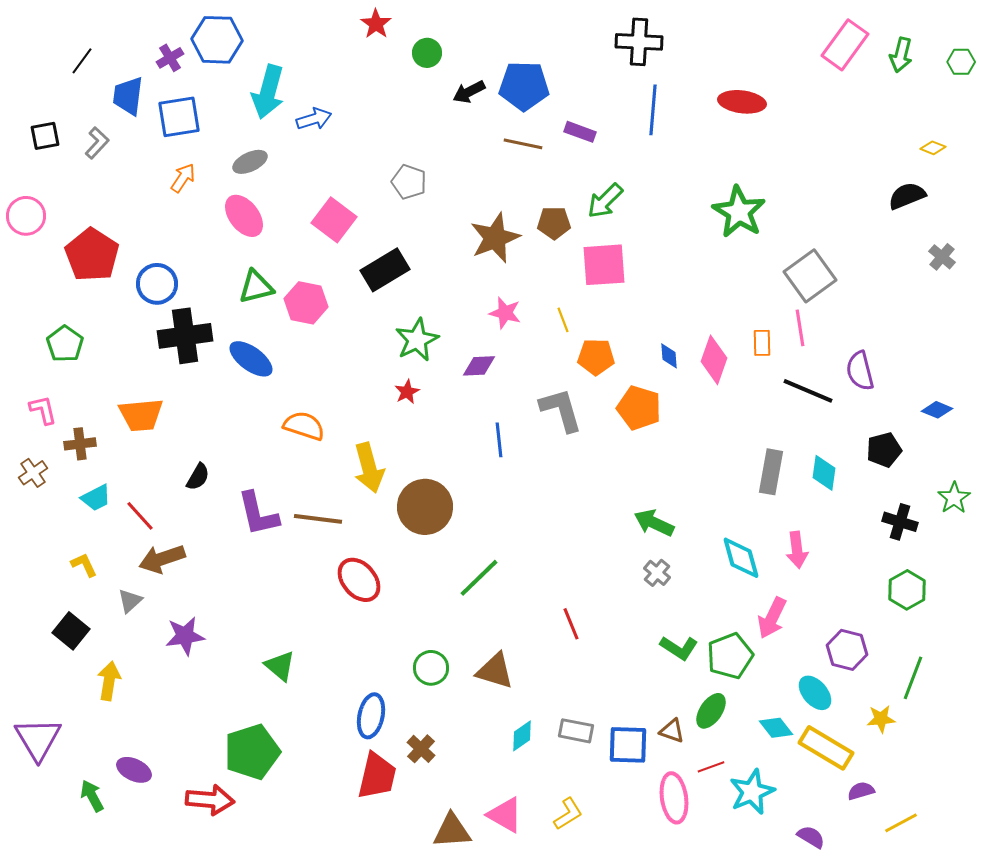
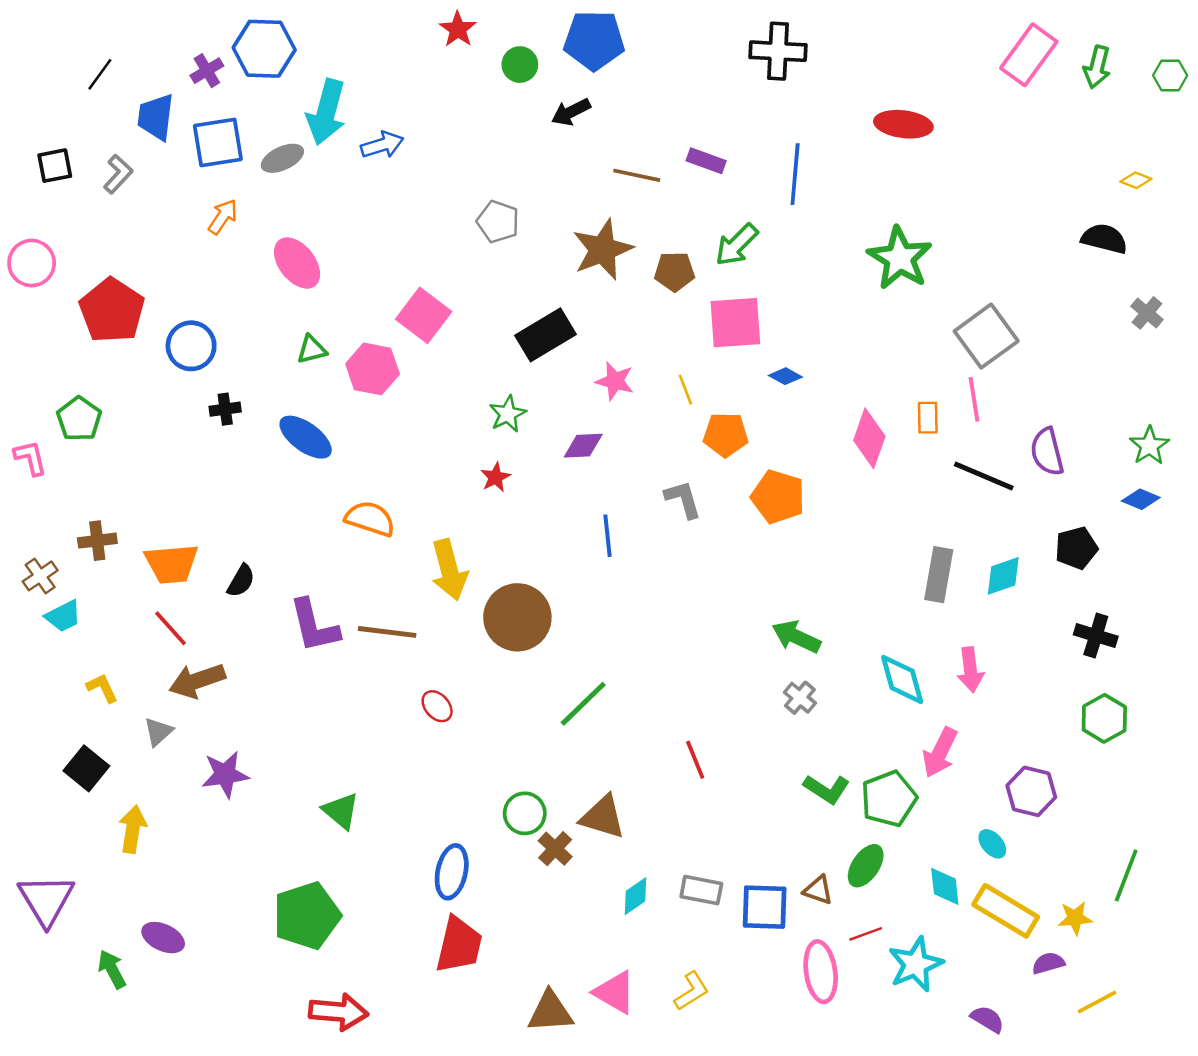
blue pentagon: (524, 86) -> (594, 40), moved
blue line: (653, 110) -> (795, 174), moved
gray ellipse: (250, 162) -> (282, 158), moved
black semicircle: (907, 196) -> (1104, 239), turned 36
pink square: (334, 220) -> (424, 315), moved
brown star: (495, 238) -> (603, 250), moved
black rectangle: (385, 270) -> (545, 335), moved
green triangle: (256, 287) -> (312, 349), size x0.7
black cross: (185, 336) -> (225, 409), size x0.5
green star: (417, 340) -> (508, 414), size x0.7
blue diamond: (669, 356) -> (785, 376), moved, turned -56
pink L-shape: (43, 410) -> (30, 458), moved
gray L-shape: (561, 410) -> (683, 499), size x0.7
orange trapezoid: (141, 415) -> (172, 564), moved
cyan diamond: (824, 473) -> (1003, 576), turned 63
cyan trapezoid: (96, 498) -> (63, 616), moved
green star: (954, 498) -> (1149, 446), moved
red ellipse: (359, 580) -> (437, 706), size x0.6
green line: (913, 678) -> (1126, 875), moved
cyan ellipse: (815, 693) -> (992, 844), size x0.7
yellow star: (881, 719) -> (1075, 918), moved
cyan diamond: (776, 728) -> (945, 886), turned 32
brown cross: (421, 749) -> (555, 849), moved
red arrow: (210, 800) -> (338, 1012), moved

